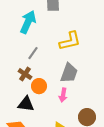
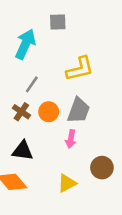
orange circle: (39, 86) -> (49, 112), moved

